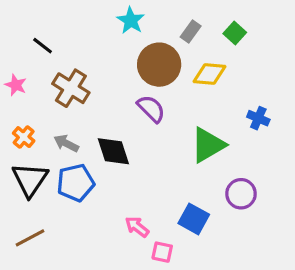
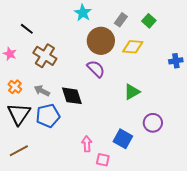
blue cross: (258, 118) -> (176, 61), moved, turned -32
green triangle: (208, 145) -> (132, 92), size x0.7
pink arrow: (137, 227) -> (87, 144), turned 49

